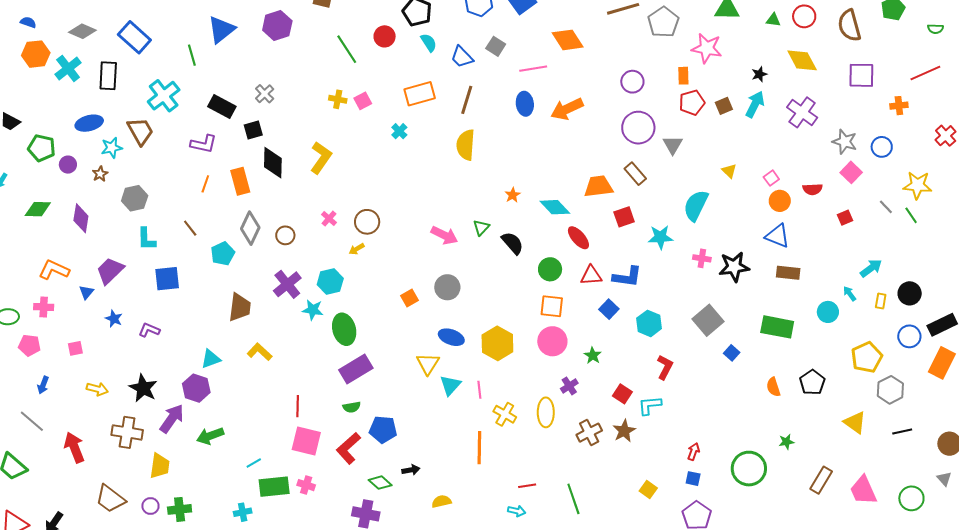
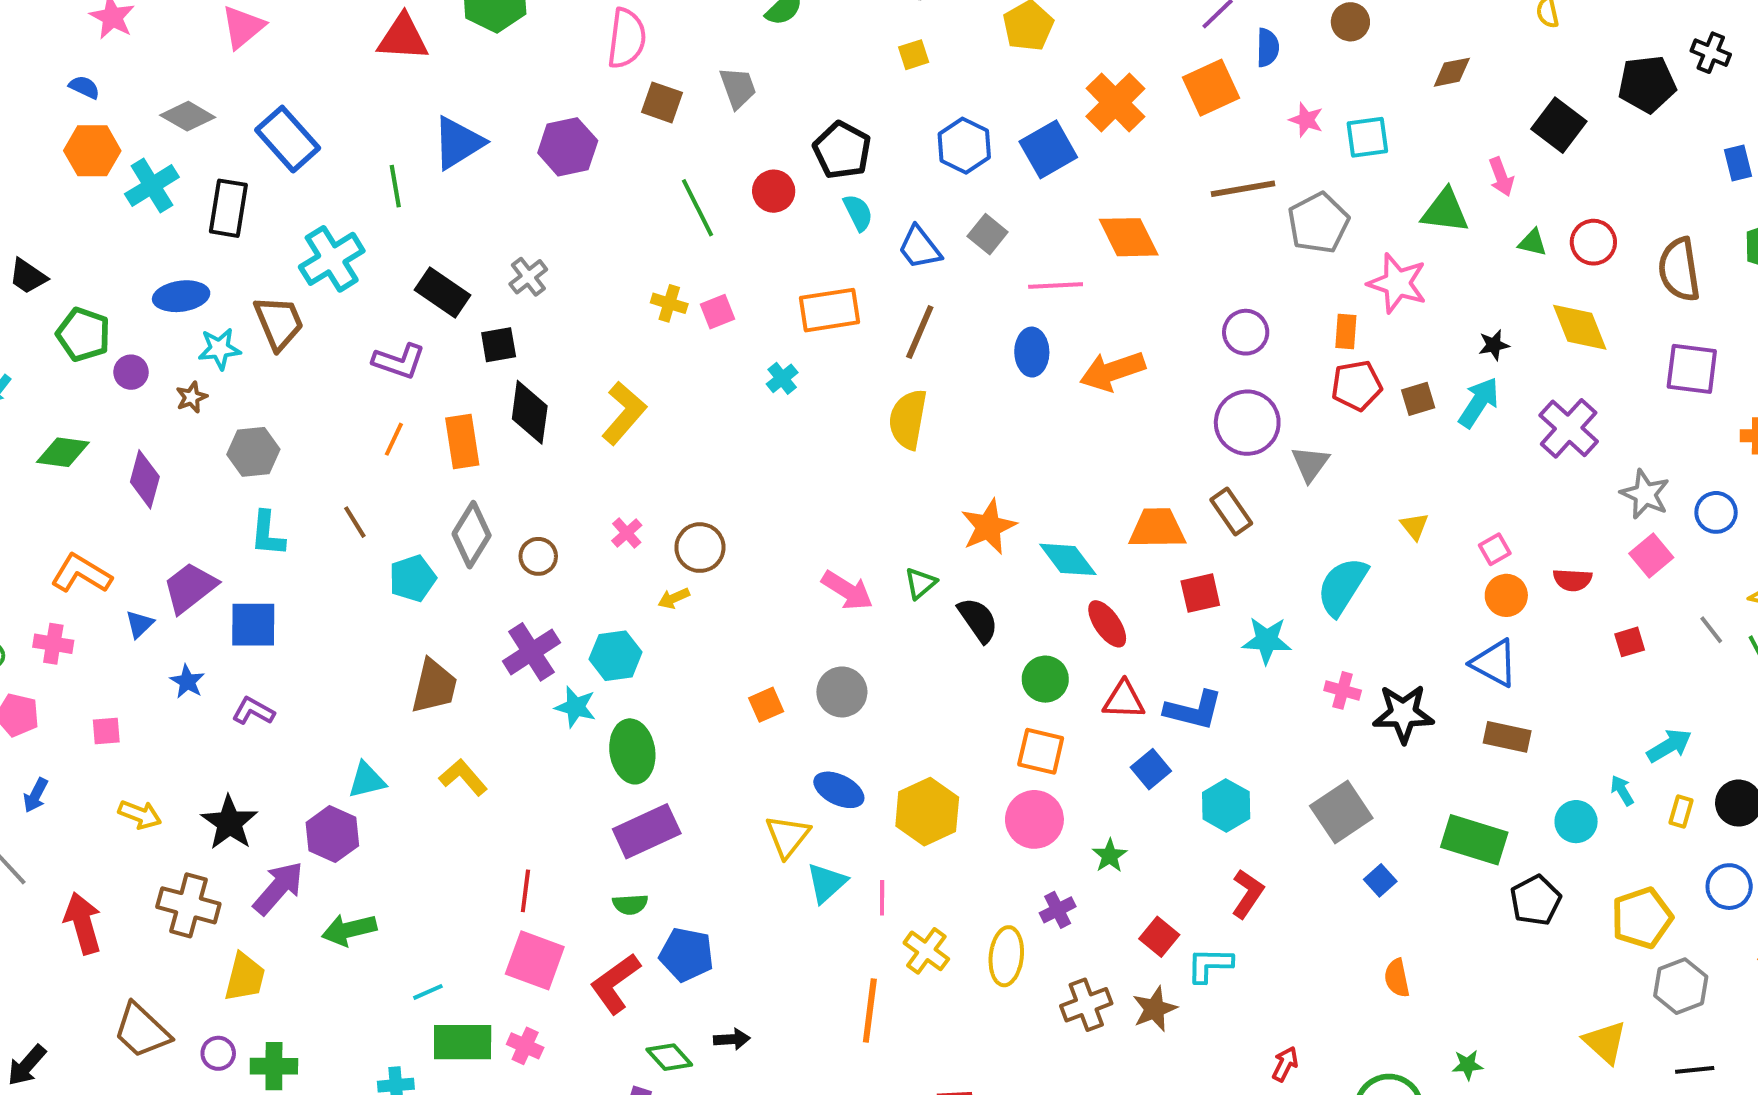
orange star: (513, 195) -> (988, 527), size x1.8
blue square: (167, 279) -> (253, 625), moved
black pentagon: (812, 382) -> (1535, 900), moved
orange semicircle: (773, 387) -> (1397, 978), moved

